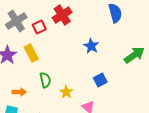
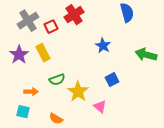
green arrow: (134, 55) -> (146, 55), turned -130
green semicircle: (45, 80) -> (57, 80), turned 84
yellow star: (66, 92) -> (78, 92), size x1.5

